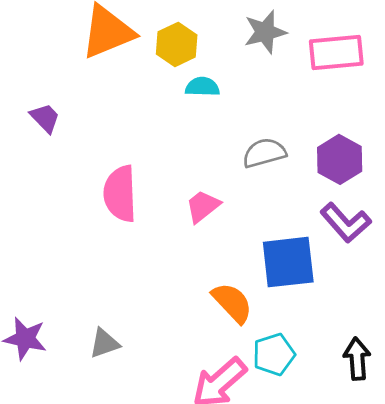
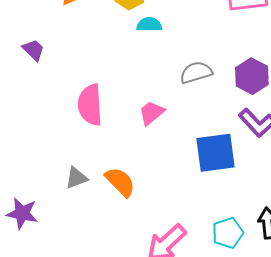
orange semicircle: (232, 303) -> (120, 182), moved
gray triangle: (104, 343) -> (76, 178), moved
cyan pentagon: (274, 354) -> (228, 233), moved

